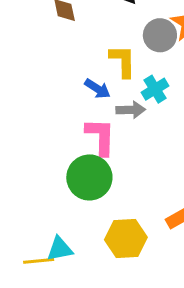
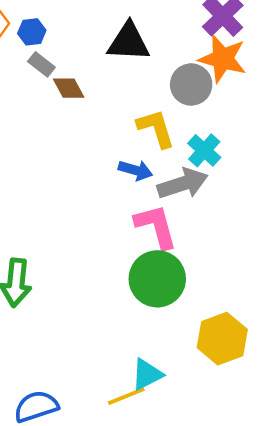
gray arrow: (131, 110) -> (183, 184), size x1.4

